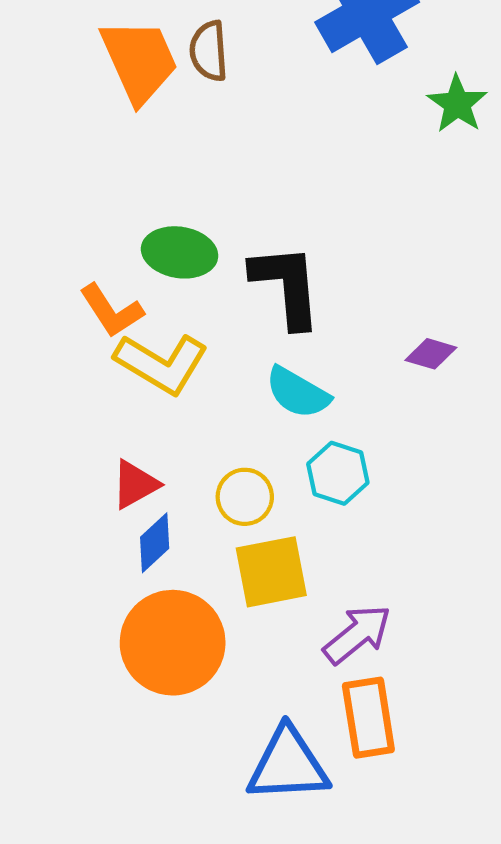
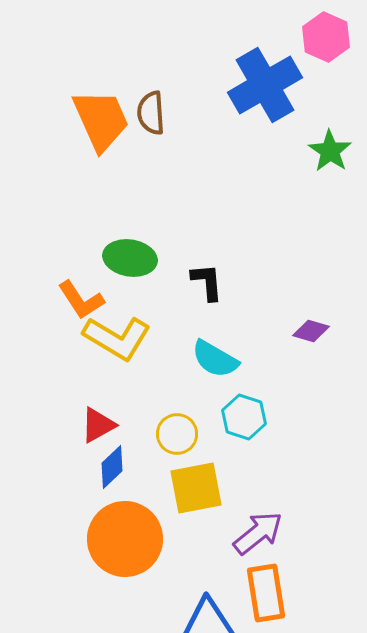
black L-shape: (286, 286) -> (207, 282), size x0.6

